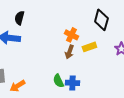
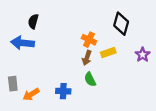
green semicircle: (58, 81) -> (90, 79), moved
blue cross: (72, 83) -> (63, 91), moved

